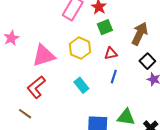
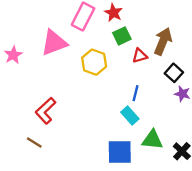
red triangle: (111, 53) -> (140, 56), moved
pink triangle: (44, 55) -> (54, 43), moved
cyan rectangle: (81, 85) -> (130, 116), moved

